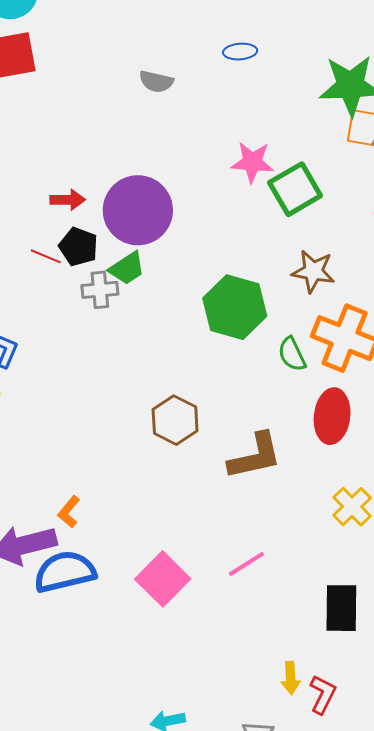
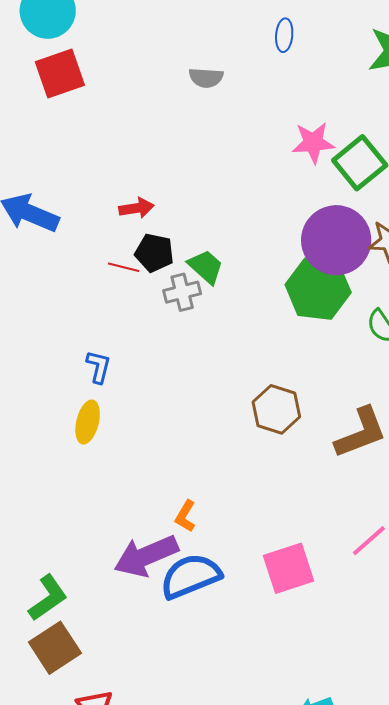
blue ellipse: (240, 52) -> (284, 35), turned -72
purple circle: (138, 210) -> (336, 240), moved
green trapezoid: (127, 268) -> (206, 267), turned -96
pink square: (163, 579) -> (288, 568), turned 36

